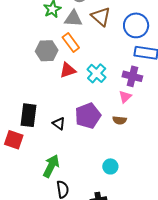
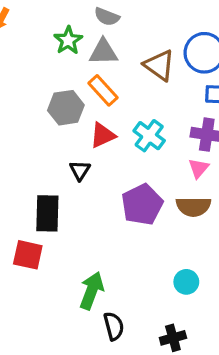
brown triangle: (101, 17) -> (159, 65), moved
brown semicircle: (120, 120) -> (193, 207), size x1.5
black triangle: (59, 124) -> (80, 170), moved, turned 32

